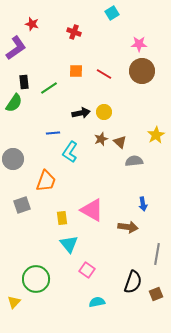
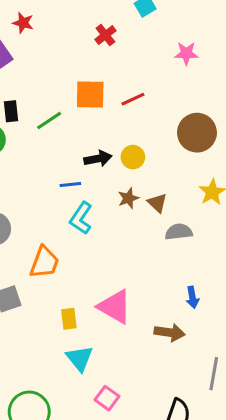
red cross: (74, 32) -> (105, 35), moved, turned 32
orange square: (76, 71) -> (90, 95), size x1.5
brown circle: (142, 71) -> (197, 133), moved
red line: (104, 74) -> (133, 99), turned -56
blue line: (53, 133) -> (70, 185), moved

